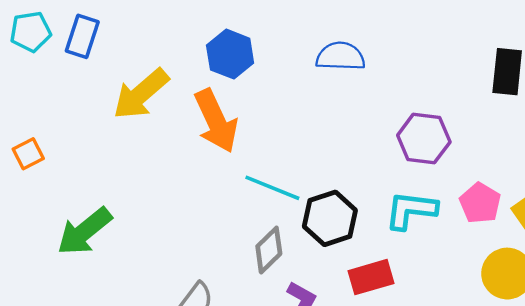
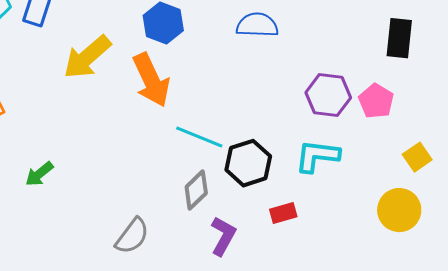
pink pentagon: (480, 203) -> (376, 101), moved
green arrow: (85, 231) -> (39, 174), size x0.6
red rectangle: (371, 277) -> (283, 213), size x0.7

